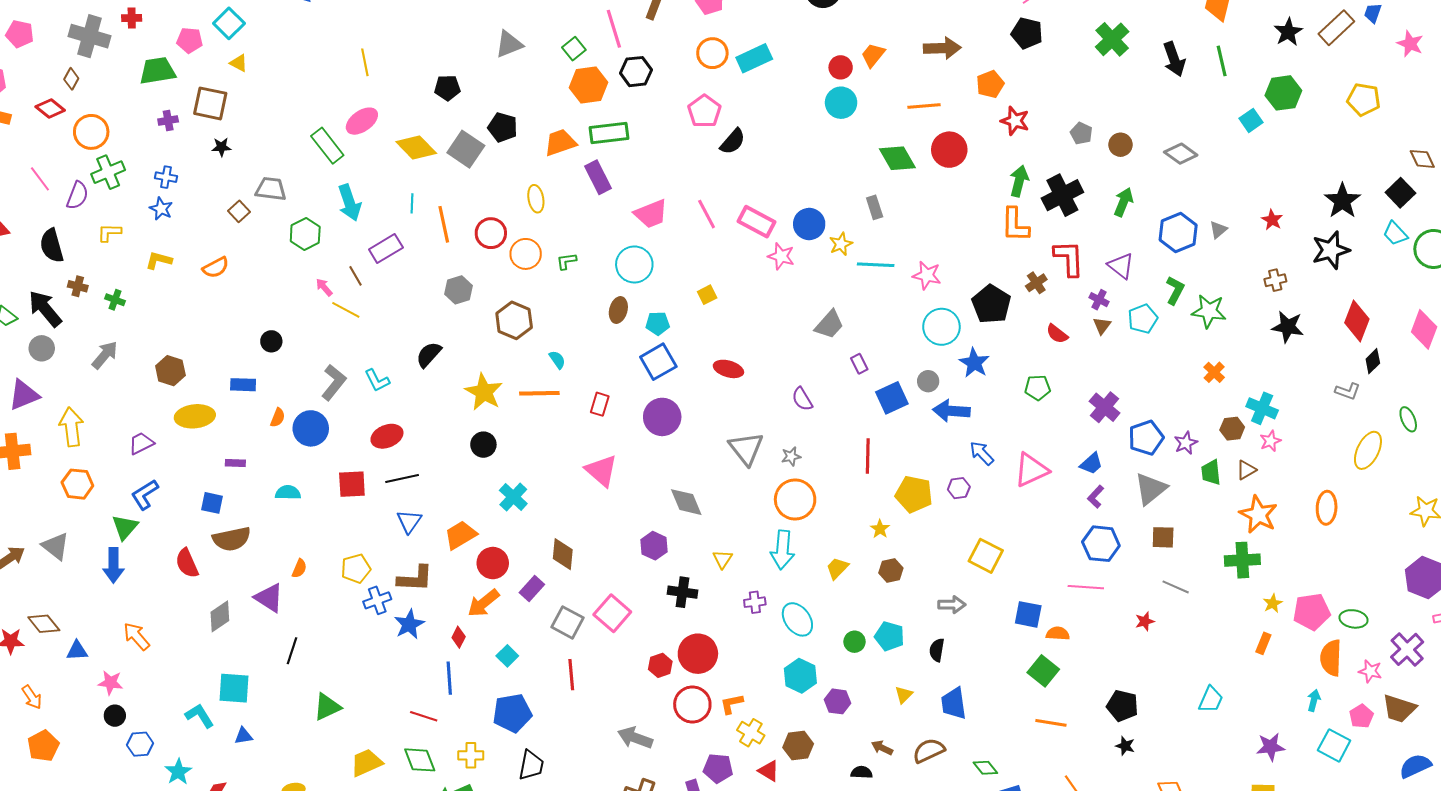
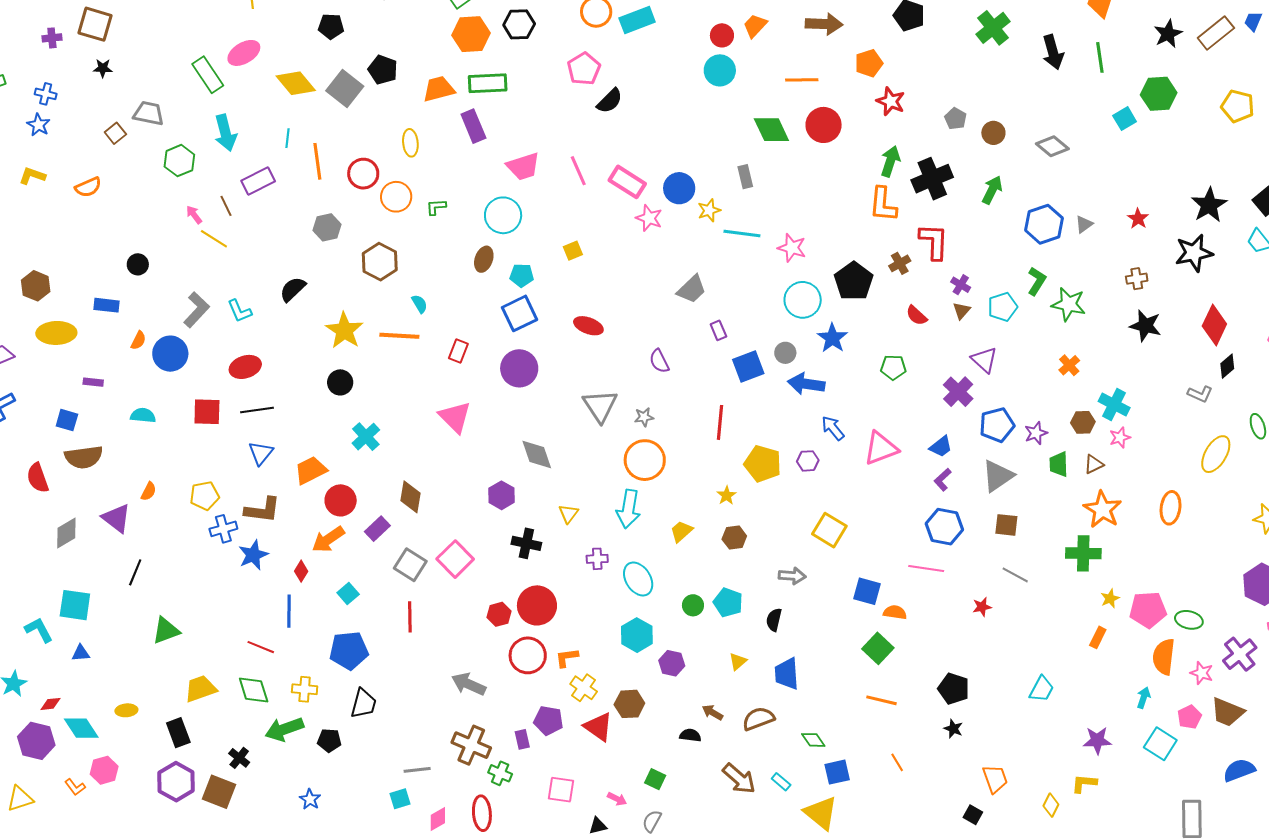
purple triangle: (1121, 266) -> (984, 360), moved
red triangle: (769, 771) -> (598, 727), size x1.4

